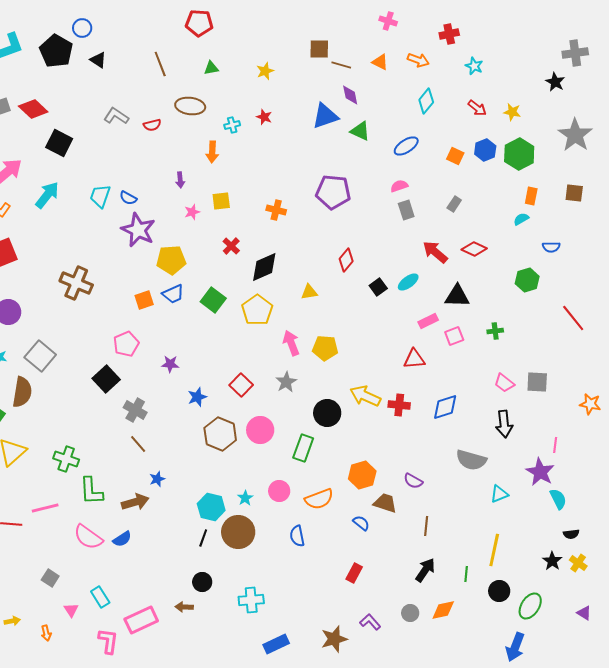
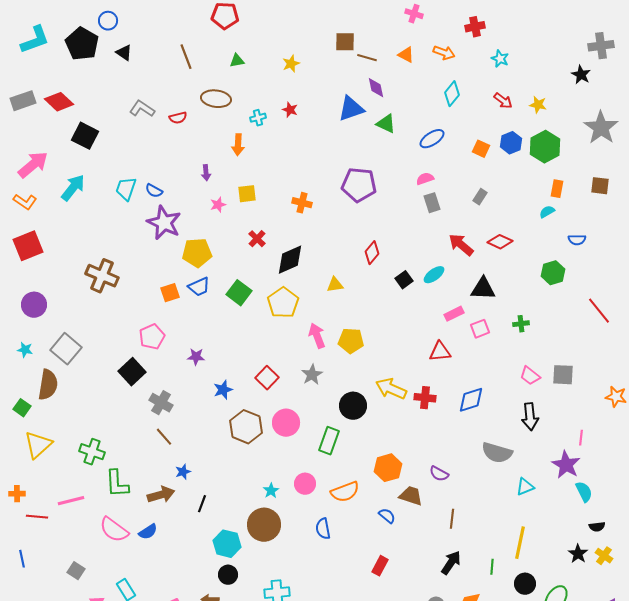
cyan hexagon: (211, 507) -> (227, 544), moved
black line: (203, 538) -> (202, 504), moved

